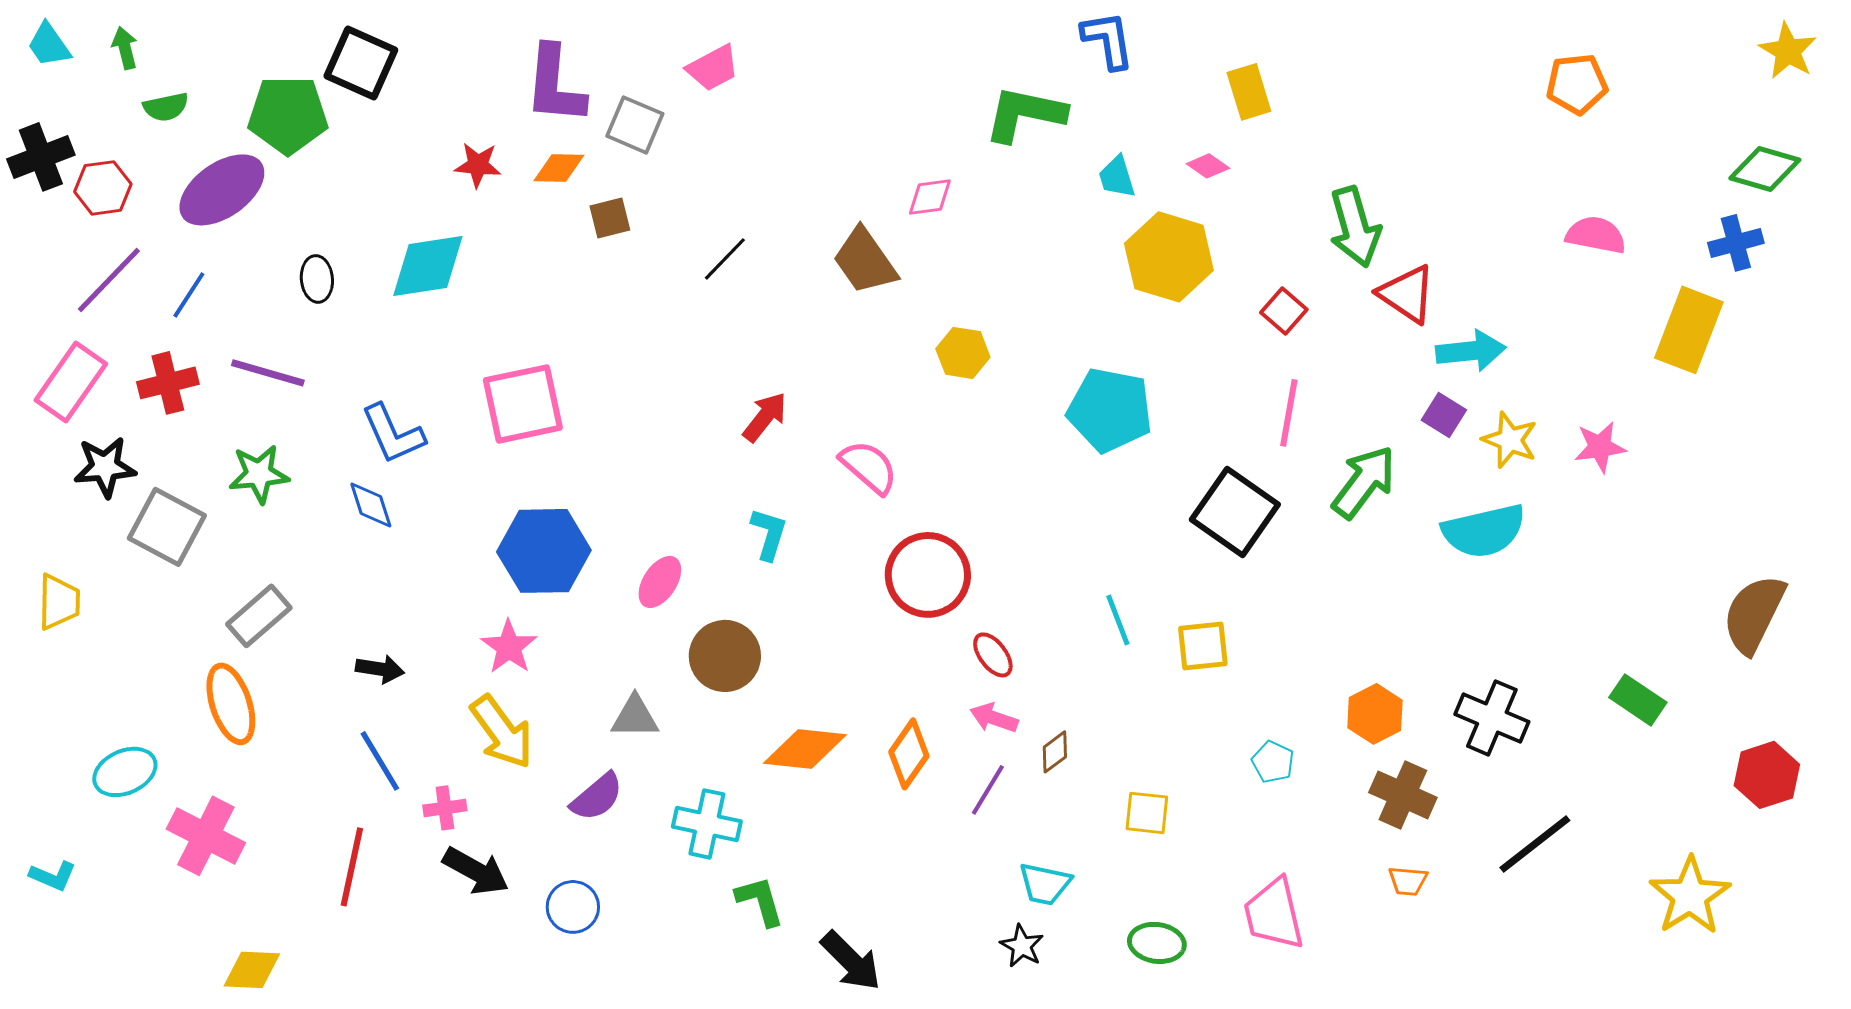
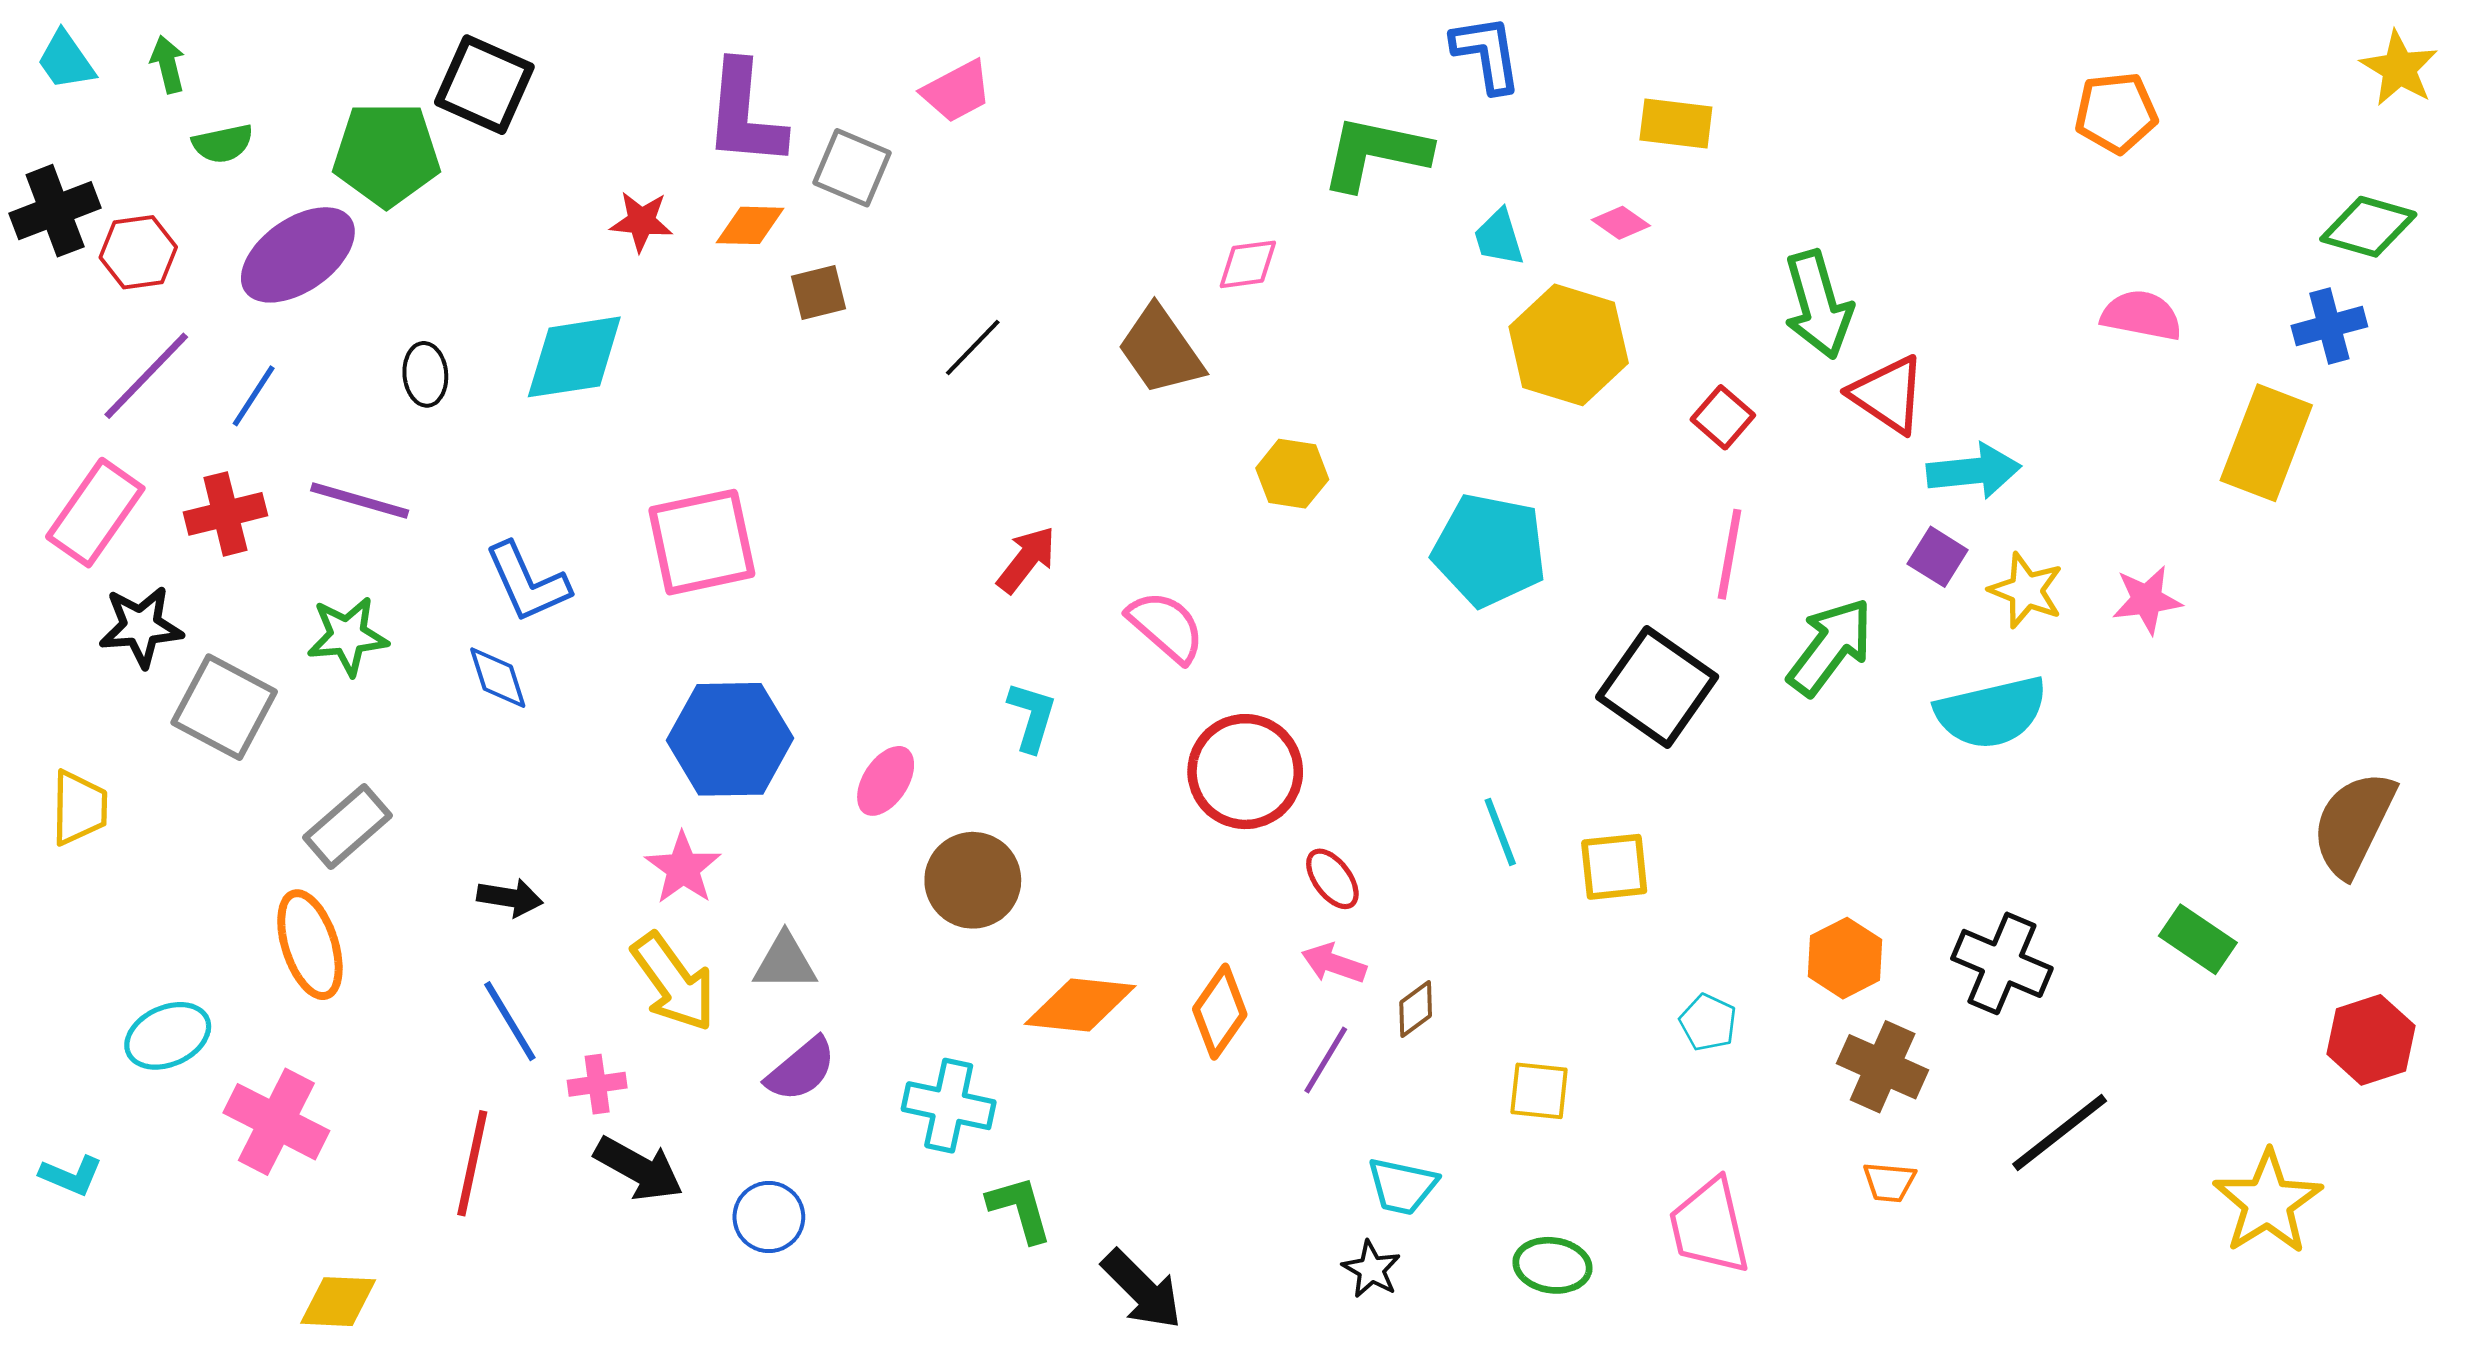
yellow rectangle: (1249, 92) -> (1676, 123), turned -66
gray triangle: (635, 717) -> (785, 962), moved

